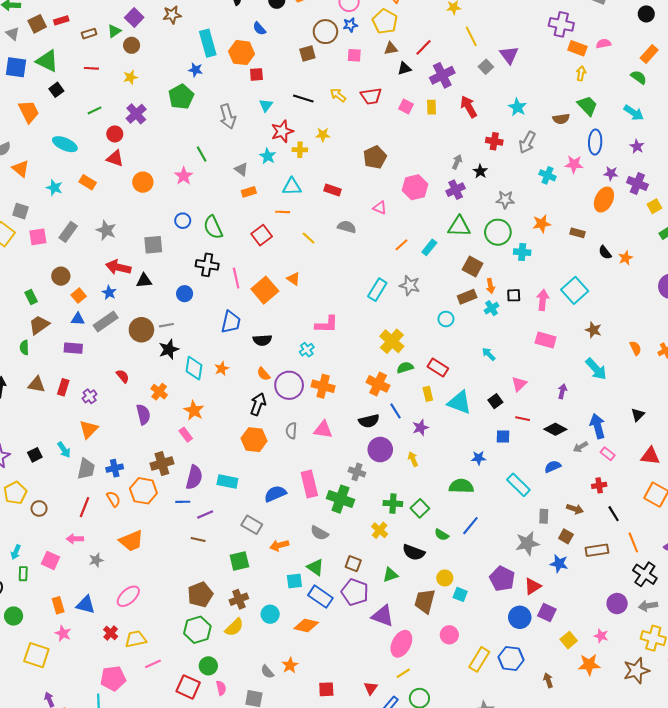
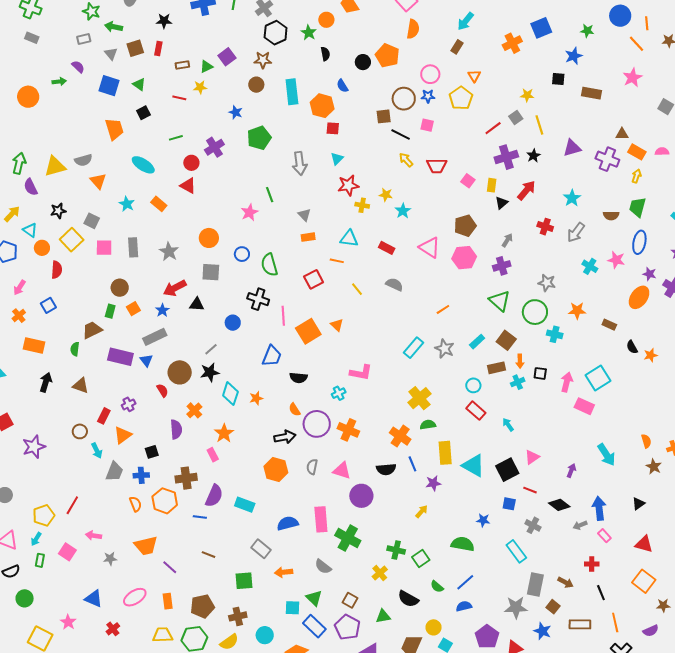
red rectangle: (61, 20) -> (158, 49), turned -72
purple cross: (561, 24) -> (607, 159), moved
brown circle: (132, 45) -> (256, 85), moved
brown triangle: (391, 49) -> (622, 134), moved
purple triangle: (509, 55) -> (572, 148), turned 42
green triangle: (47, 61) -> (139, 84), size x0.6
gray square: (486, 67) -> (516, 118), moved
black triangle: (404, 68) -> (502, 203), moved, turned -32
blue star: (196, 70) -> (236, 112), moved
yellow star: (130, 77) -> (200, 87), moved
black line: (303, 98) -> (401, 135), moved
green trapezoid: (587, 106) -> (638, 207), turned -130
red arrow: (469, 107) -> (526, 190), turned 60
cyan star: (268, 156) -> (403, 211), moved
brown pentagon: (375, 157) -> (465, 226), moved
black star: (480, 171) -> (533, 156), moved
orange circle: (143, 182) -> (209, 238), moved
pink triangle: (380, 208) -> (430, 247), moved, size x1.6
green triangle: (459, 226) -> (500, 301), turned 30
gray rectangle: (68, 232) -> (133, 247), turned -48
cyan rectangle: (429, 247) -> (477, 342), moved
red arrow: (118, 267) -> (175, 288), turned -50
green rectangle: (31, 297) -> (110, 311), moved, turned 32
blue triangle: (78, 319) -> (146, 360), moved, turned 40
gray line: (166, 325) -> (211, 349), turned -40
brown circle: (141, 330) -> (180, 372), moved
brown star: (593, 330) -> (654, 467), moved
pink rectangle: (546, 340) -> (584, 406), moved
purple rectangle: (73, 348) -> (120, 357), size x1.4
red rectangle: (438, 367) -> (476, 411), moved
red rectangle: (63, 387) -> (104, 416), moved
yellow rectangle: (428, 394) -> (445, 453), size x1.6
black square: (495, 401) -> (507, 470), size x1.6
black arrow: (258, 404) -> (285, 437), turned 50
purple circle: (380, 450) -> (361, 496), moved
black square: (35, 455) -> (152, 452), moved
yellow arrow: (413, 459) -> (422, 511), turned 56
blue semicircle: (553, 467) -> (464, 606), moved
gray cross: (357, 472) -> (533, 525), moved
yellow pentagon: (15, 493) -> (44, 515), moved
red line: (85, 507) -> (72, 505), moved
brown circle: (39, 508) -> (80, 431), moved
purple line: (205, 514) -> (170, 567), moved, turned 56
gray rectangle: (544, 516) -> (535, 585), size x1.6
orange rectangle: (58, 605) -> (168, 601), moved
yellow trapezoid: (136, 639) -> (163, 635), moved

